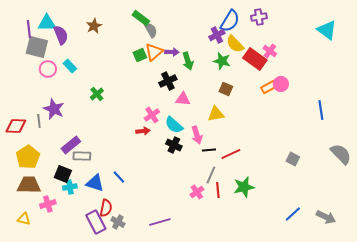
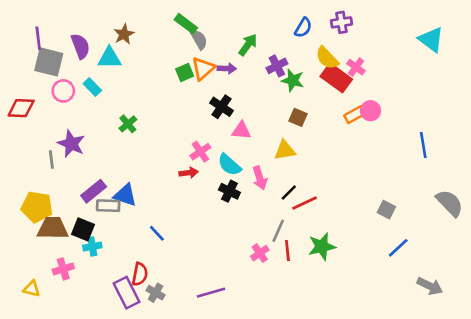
blue semicircle: (230, 21) -> (303, 28), size x0.7
cyan triangle: (47, 23) -> (109, 58), moved
purple cross: (217, 35) -> (277, 66), moved
yellow semicircle: (235, 44) -> (327, 58), moved
green arrow: (188, 61) -> (248, 45), moved, turned -126
black cross: (168, 81) -> (222, 107), turned -30
red diamond: (16, 126) -> (21, 108), moved
black line: (209, 150) -> (289, 192), moved, turned -40
yellow pentagon: (28, 157) -> (37, 207), turned -30
blue triangle: (95, 183) -> (125, 195), moved
brown trapezoid: (29, 185) -> (53, 228), moved
blue line: (293, 214) -> (398, 248), moved

